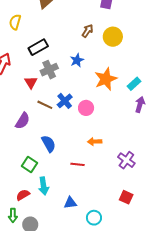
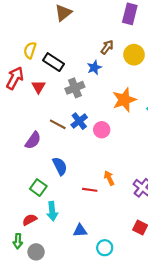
yellow semicircle: (15, 22) -> (30, 50), moved
black rectangle: (38, 47) -> (54, 62), turned 60
blue star: (77, 60) -> (94, 67), moved
gray cross: (49, 70) -> (75, 88), moved
red triangle: (31, 82) -> (38, 87), moved
orange arrow: (95, 142) -> (109, 178), moved, turned 64

